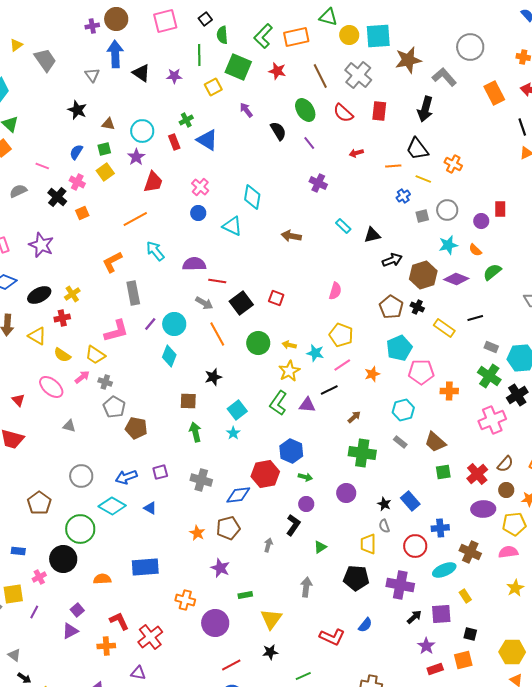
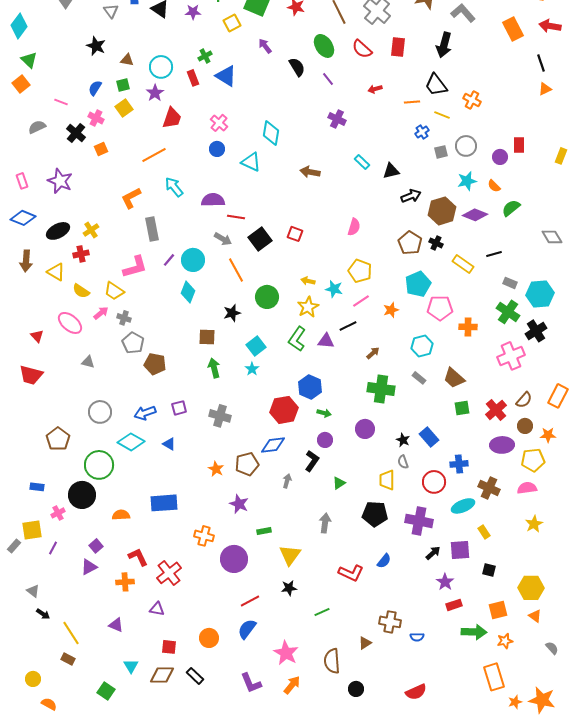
green circle: (258, 343) -> (267, 297), moved
blue diamond: (238, 495) -> (273, 445), moved
orange square: (463, 660) -> (498, 610), moved

